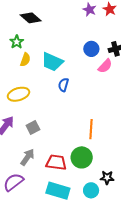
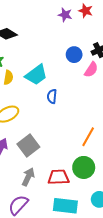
cyan trapezoid: (52, 62) -> (36, 75), turned -50
gray square: (33, 127) -> (28, 146), size x1.5
orange line: (91, 129) -> (88, 137), turned 36

